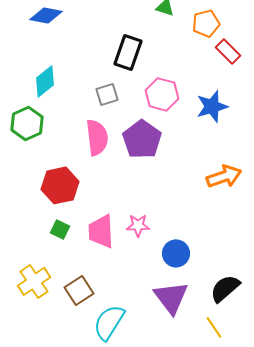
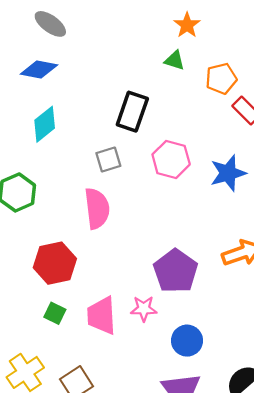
cyan diamond: (45, 81) -> (45, 124), moved
purple pentagon: (142, 139) -> (176, 271), moved

